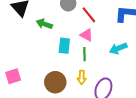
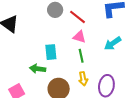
green arrow: (44, 24) -> (38, 69), moved
cyan rectangle: (64, 46) -> (51, 52), moved

